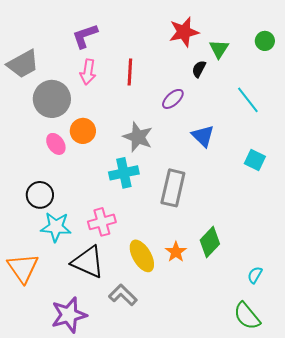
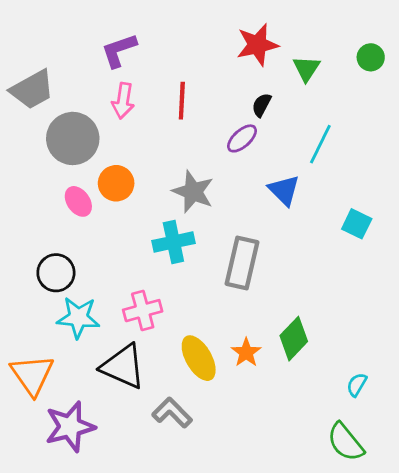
black semicircle: (199, 69) -> (262, 105), moved
cyan line: (248, 100) -> (320, 144), moved, turned 64
purple star: (69, 315) -> (70, 427), moved

